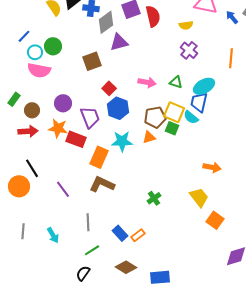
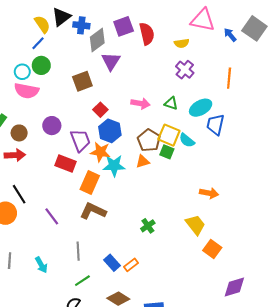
blue line: (24, 36) -> (38, 43), moved
purple triangle: (119, 42) -> (111, 61), turned -42
blue trapezoid: (199, 102) -> (215, 125), moved
brown pentagon: (155, 117) -> (149, 140), turned -30
orange star: (58, 128) -> (100, 152), moved

